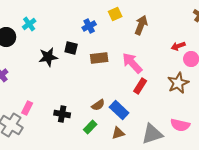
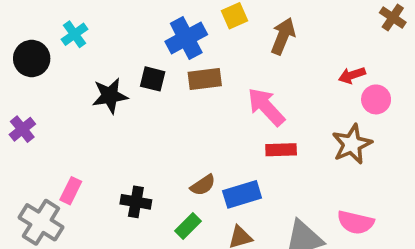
blue cross: (89, 26) -> (186, 38), size x1.5
brown rectangle: (99, 58) -> (205, 79), moved
red rectangle: (140, 86) -> (281, 150), turned 56
blue rectangle: (119, 110) -> (242, 194), turned -60

